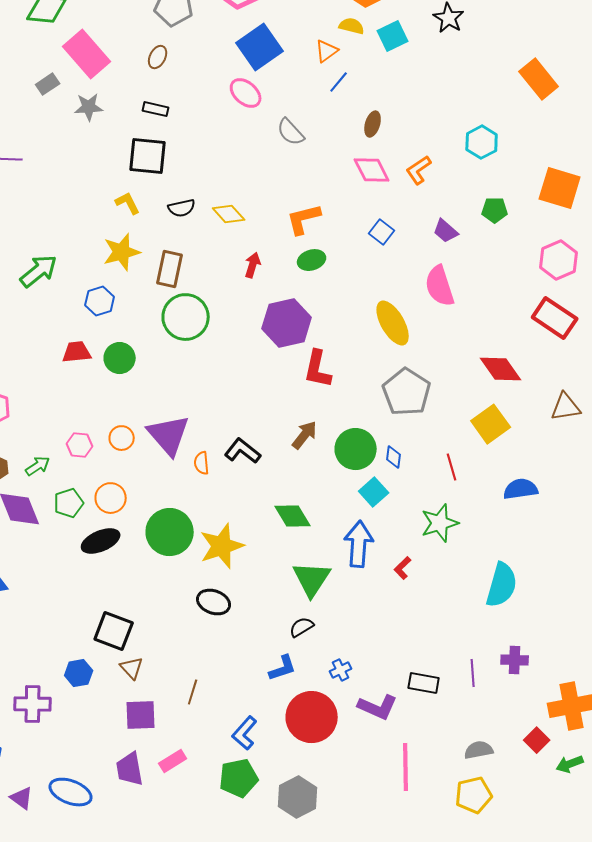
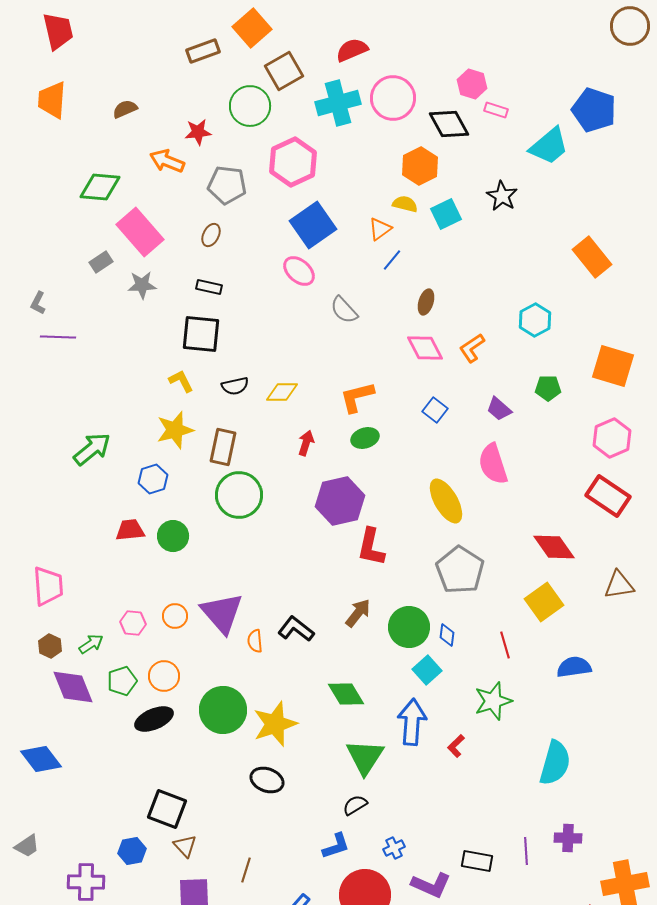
yellow diamond: (229, 214) -> (282, 392), turned -48

